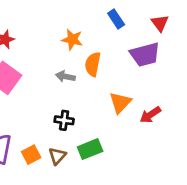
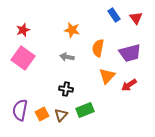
blue rectangle: (116, 19) -> (114, 15), moved
purple trapezoid: (145, 55) -> (130, 53), moved
orange semicircle: (93, 64) -> (98, 48), moved

